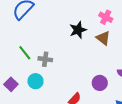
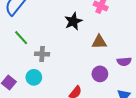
brown triangle: (103, 38) -> (99, 42), moved, turned -35
green line: (25, 53) -> (21, 38), moved

